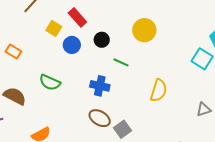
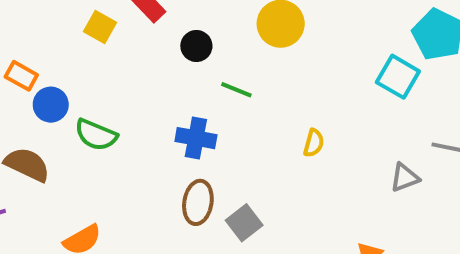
blue circle: (72, 45) -> (51, 105), moved
yellow semicircle: (159, 91) -> (314, 143), size x0.6
brown ellipse: (100, 118) -> (198, 202), turned 70

